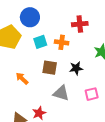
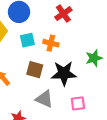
red cross: (80, 24) -> (63, 14), moved, turned -35
black star: (76, 68) -> (64, 73), size x1.6

